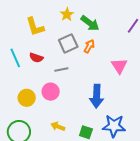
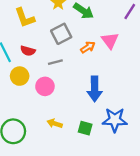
orange arrow: (89, 46) -> (88, 47), moved, turned 32
pink triangle: (119, 66) -> (110, 41), moved
yellow circle: (27, 98) -> (20, 76), moved

